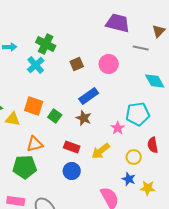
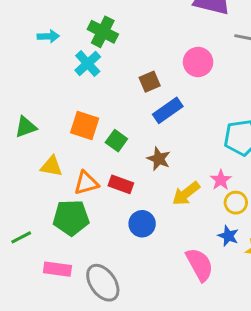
brown square: (77, 64) -> (150, 82), moved
brown star: (84, 118) -> (159, 159), moved
yellow triangle: (13, 119) -> (51, 166), moved
pink star: (118, 128) -> (221, 180), moved
red rectangle: (72, 147) -> (121, 184), moved

